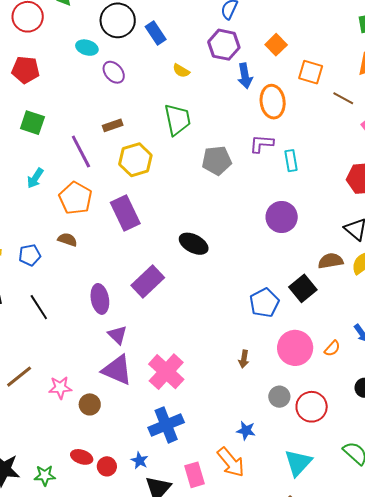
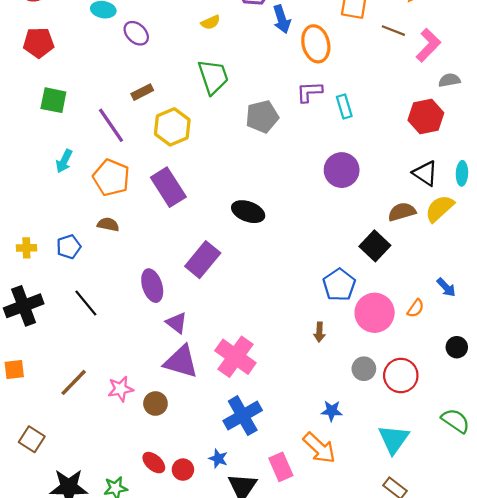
yellow semicircle: (181, 71) -> (211, 22), turned -48
blue pentagon: (264, 303) -> (339, 285), moved
red ellipse: (82, 457) -> (154, 463), turned 30

